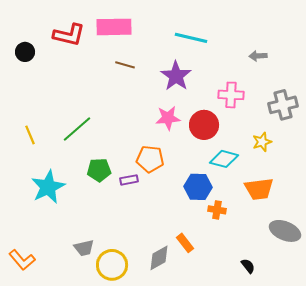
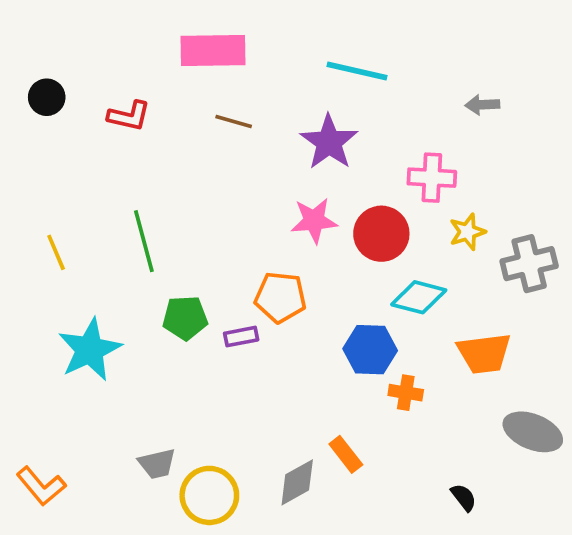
red L-shape: (69, 35) -> (129, 116), moved, size x0.7
gray cross: (283, 105) -> (529, 264), moved
green line: (77, 129) -> (144, 241), turned -64
yellow star: (262, 142) -> (467, 232), moved

